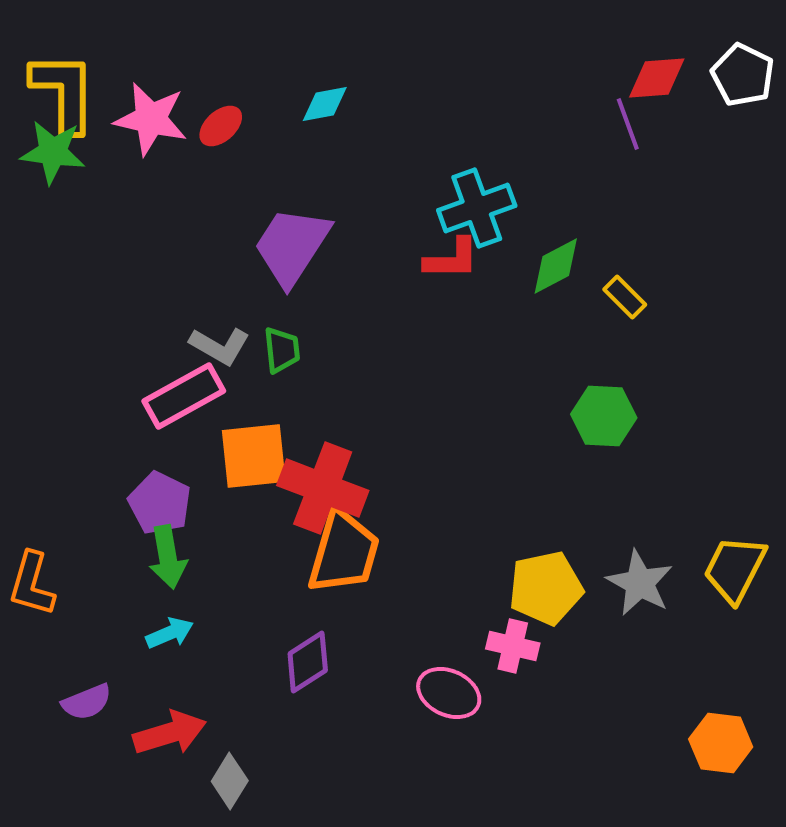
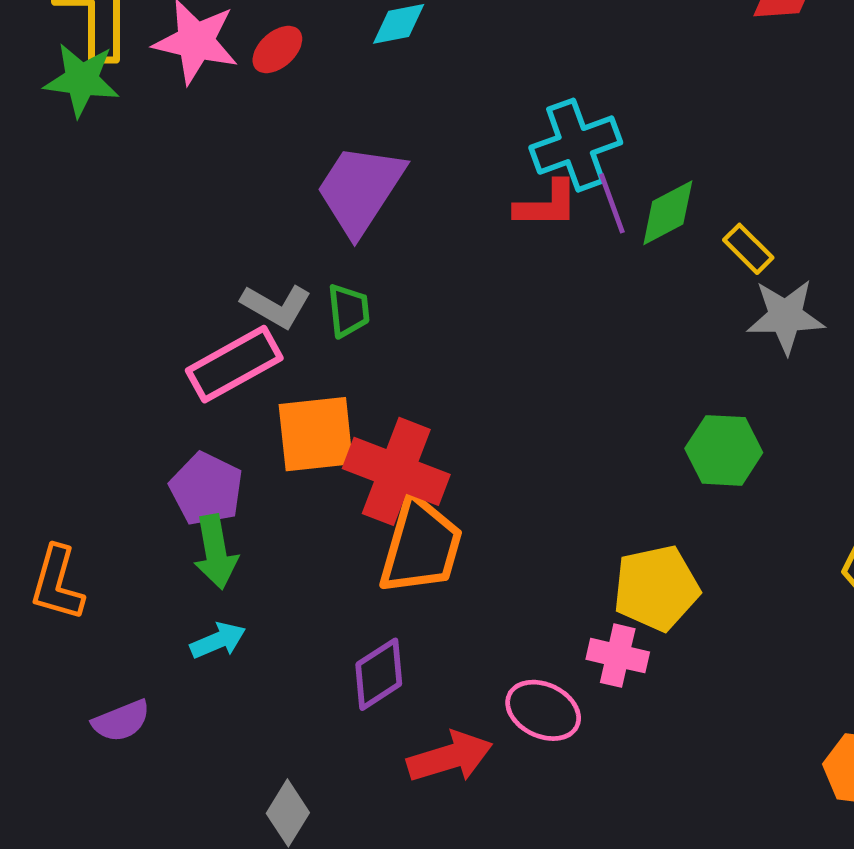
purple line: (628, 124) -> (612, 203), moved
green hexagon: (604, 416) -> (724, 450), moved
gray star: (640, 583) -> (786, 316), moved, turned -30
red arrow: (170, 733) -> (450, 757), moved

